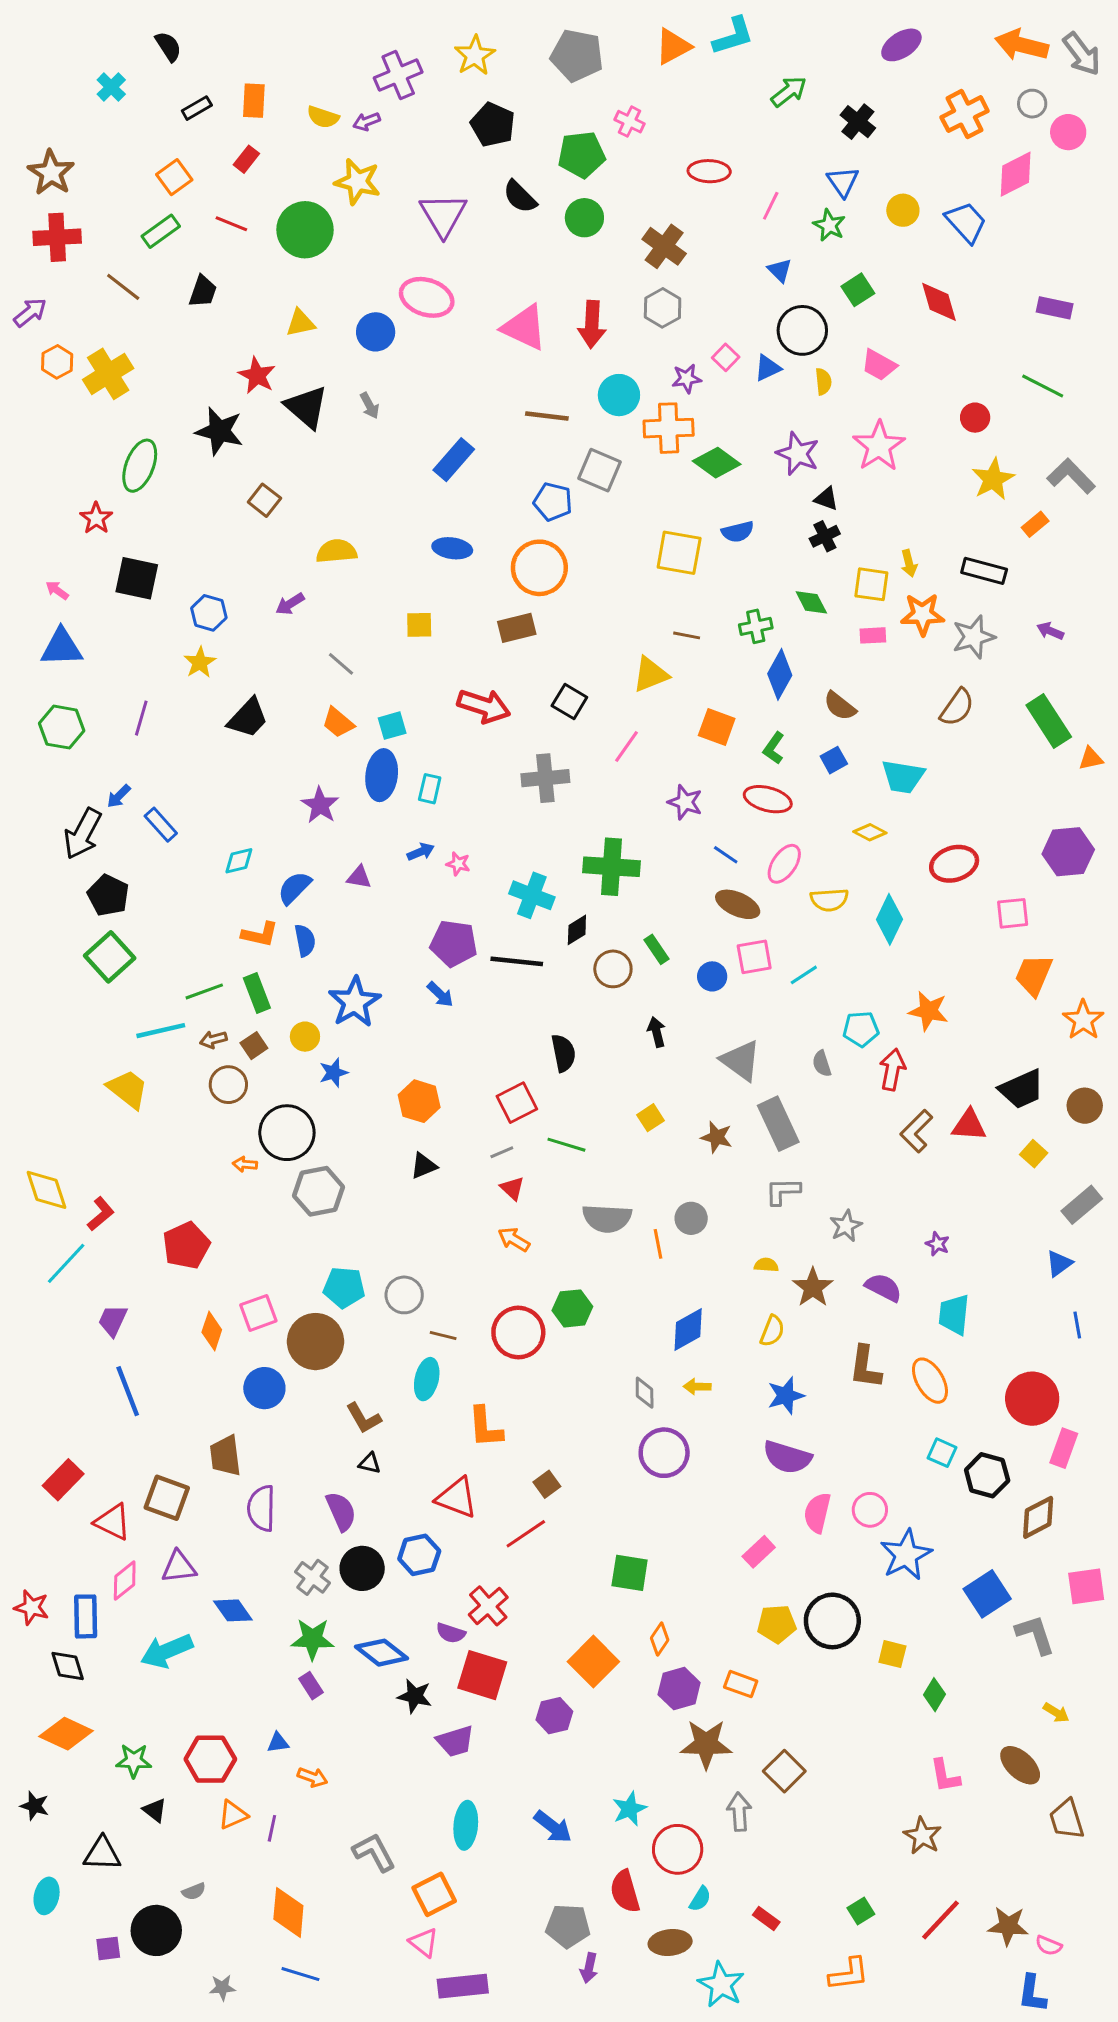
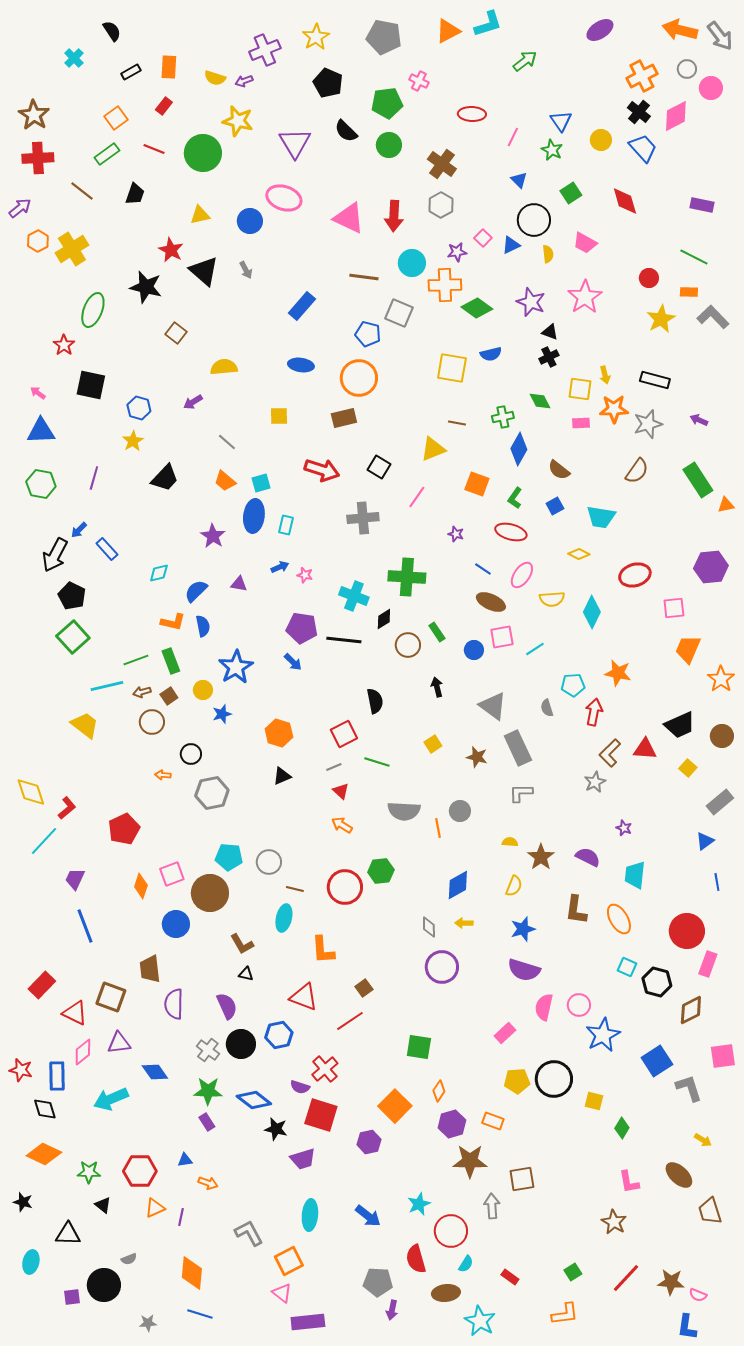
black cross: (858, 122) -> (639, 112), moved
orange rectangle: (1035, 524) -> (689, 292), moved, turned 42
purple star: (685, 802) -> (456, 534), size x0.7
black circle: (287, 1133) -> (191, 754), size x0.6
gray star: (846, 1226) -> (595, 782), moved
brown square: (784, 1771) -> (522, 1179), turned 36

